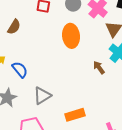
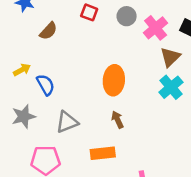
orange ellipse: (71, 36) -> (114, 80), moved
brown arrow: (99, 67) -> (117, 120), moved

